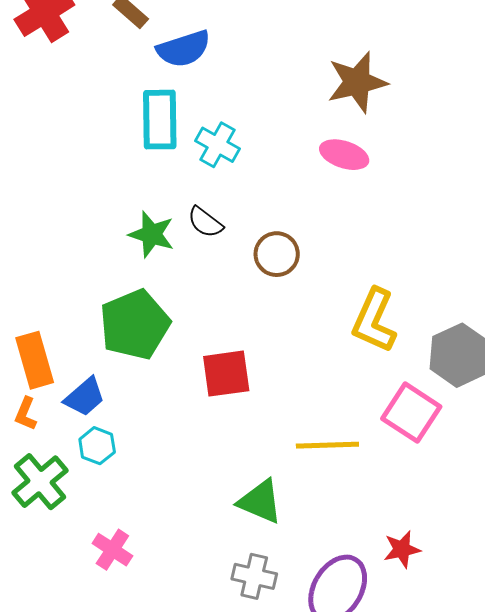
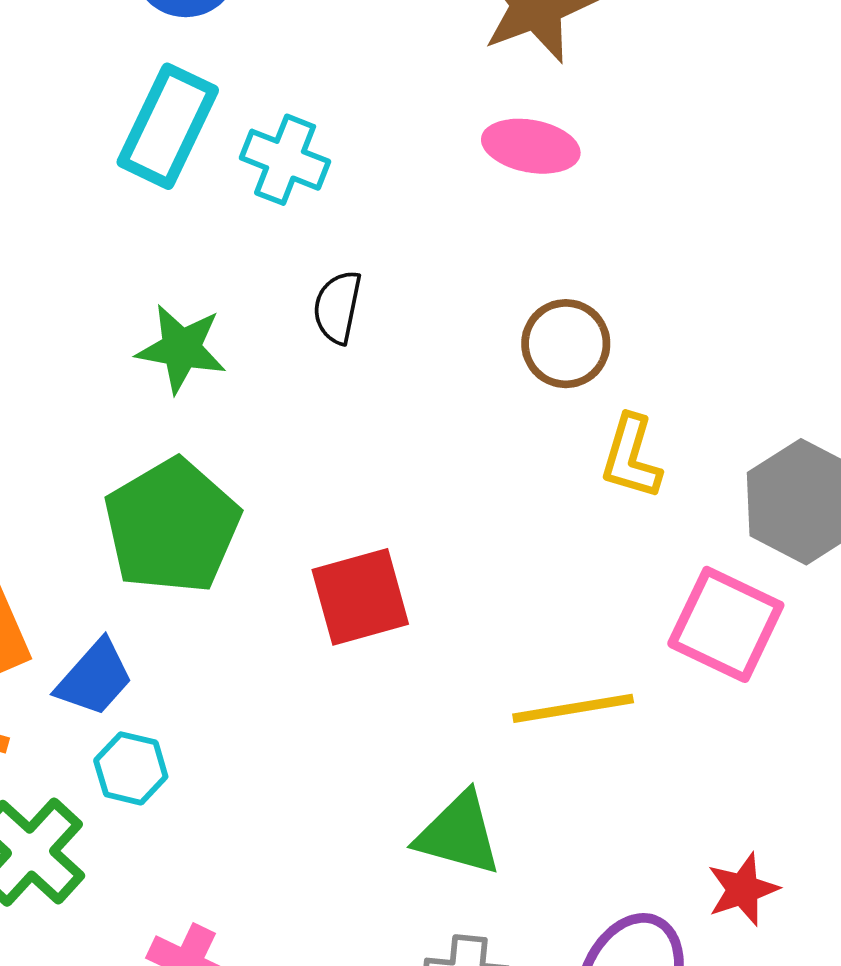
cyan rectangle: (160, 120) -> (168, 126), turned 34
black semicircle: (205, 222) -> (337, 307), moved, turned 72
brown circle: (277, 254) -> (566, 344), moved
yellow L-shape: (374, 320) -> (631, 457), size x0.7

